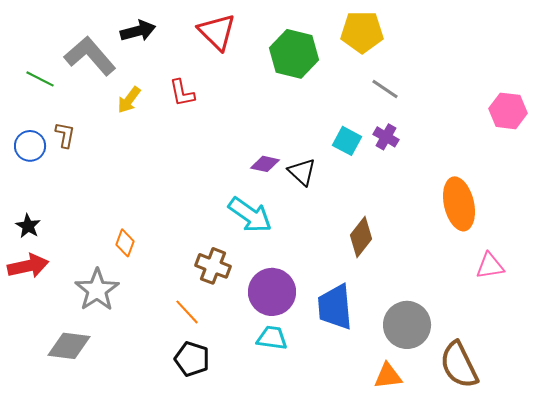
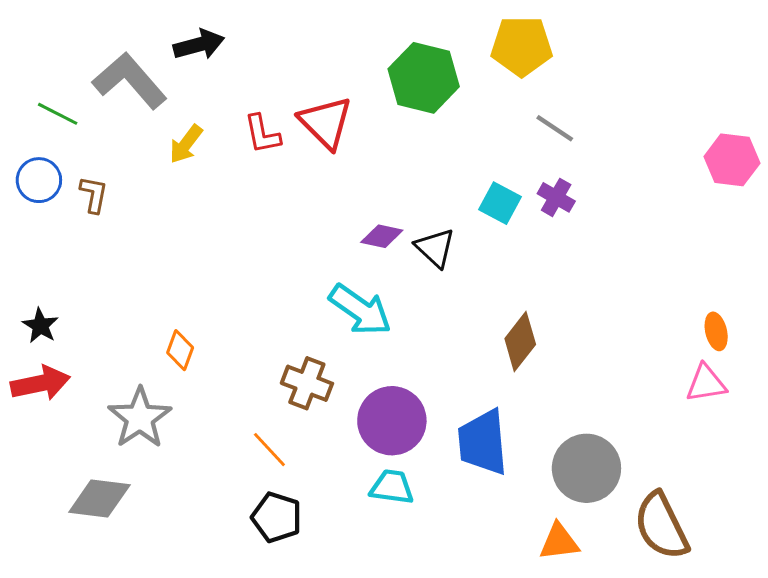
red triangle: (217, 32) -> (326, 122), moved
blue circle: (30, 146) -> (39, 180), moved
orange ellipse: (459, 204) -> (716, 331), moved, size x0.5

